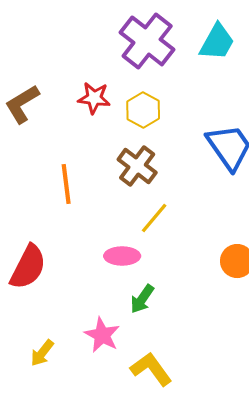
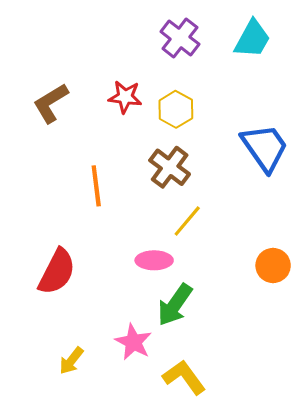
purple cross: (147, 41) -> (180, 38), size x0.7
green arrow: (142, 299) -> (175, 305), size x1.4

